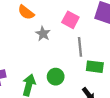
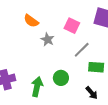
gray line: (80, 47) -> (82, 50), turned 54

